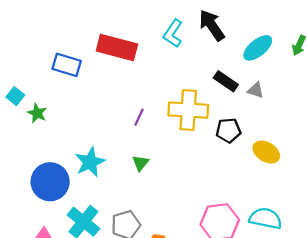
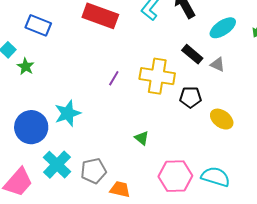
blue rectangle: (67, 65) -> (38, 25), moved
green triangle: (140, 163) -> (142, 138), moved, turned -35

